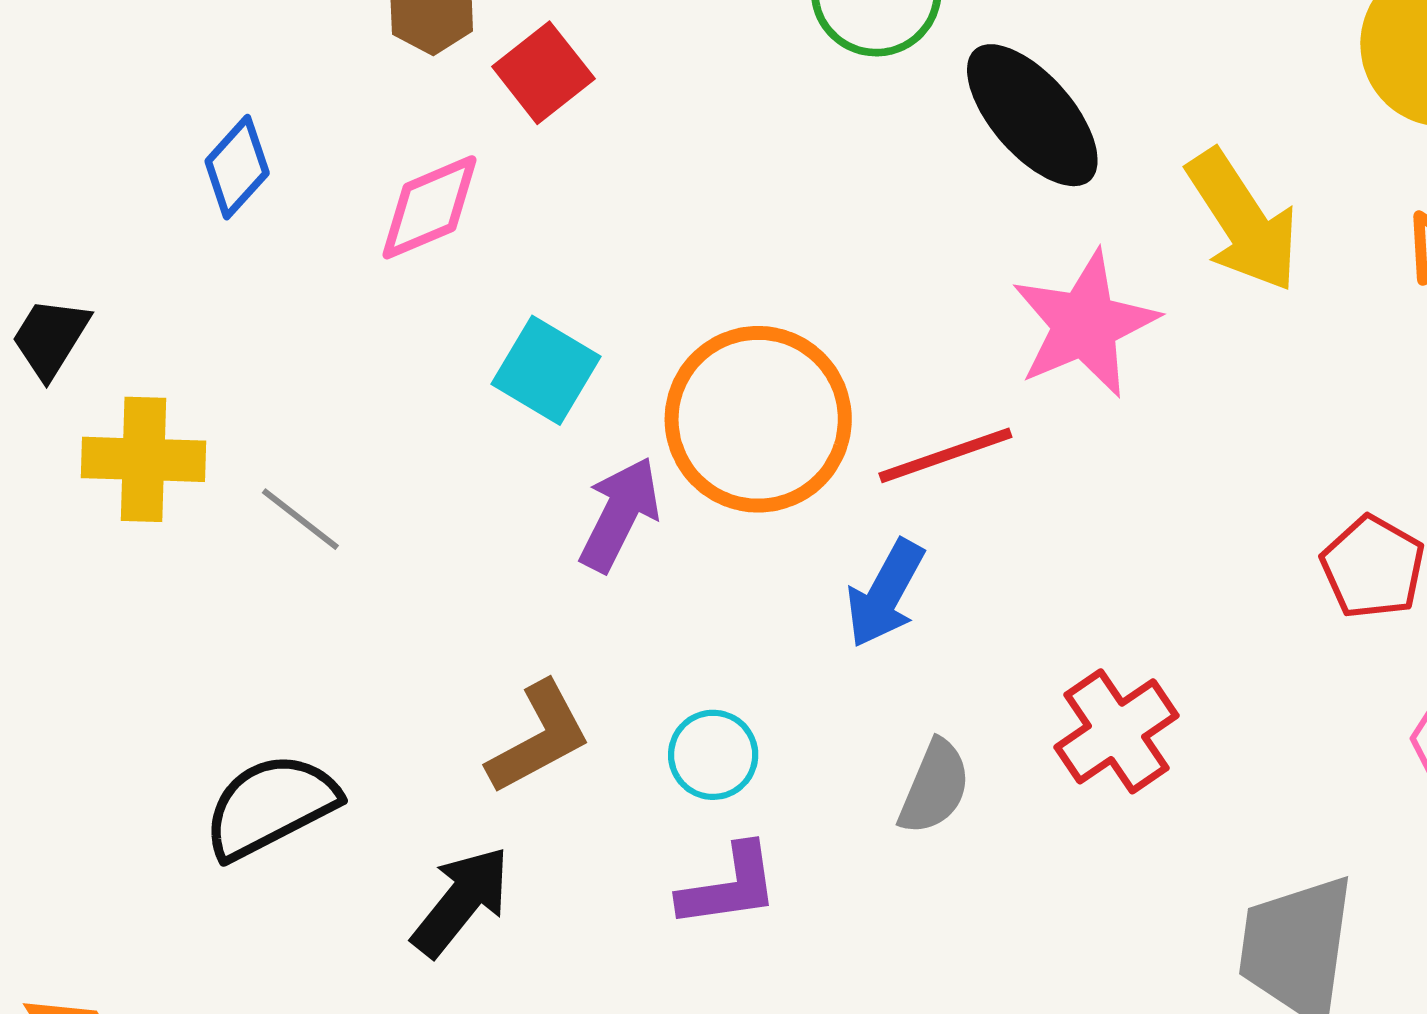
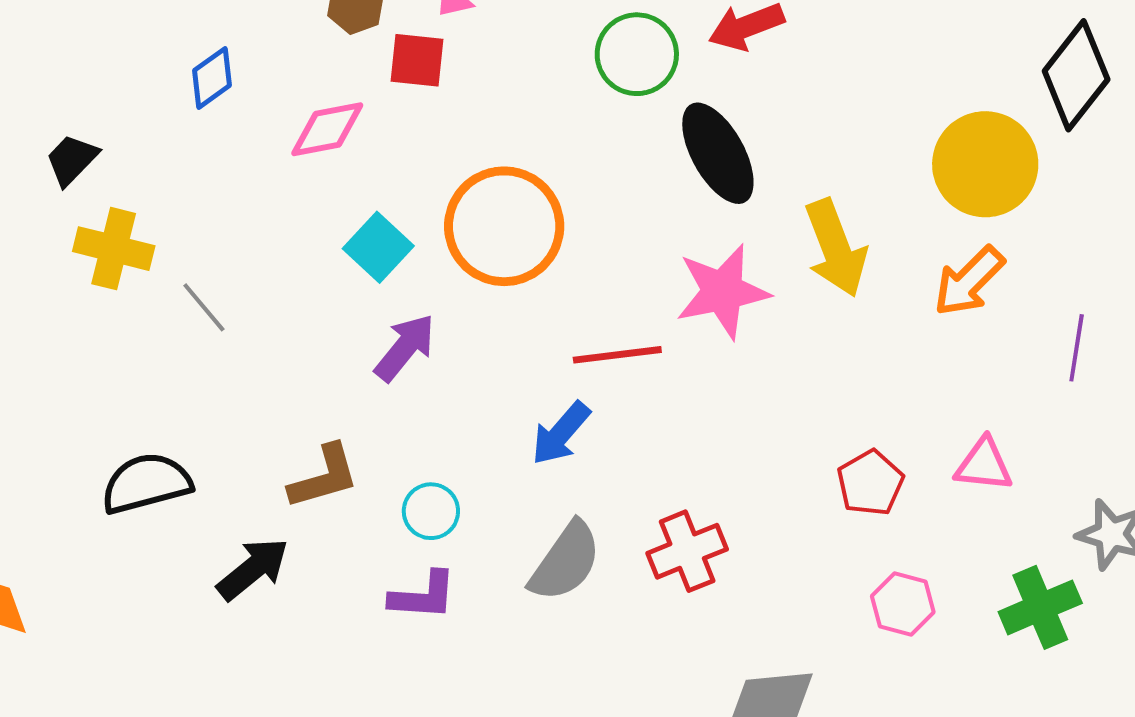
red square: (543, 73) -> (417, 60), turned 32
orange circle: (758, 419) -> (504, 226), moved
gray semicircle: (934, 787) -> (565, 562), size x1.4

